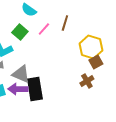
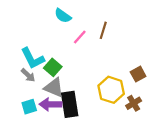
green square: (20, 32) -> (53, 67), moved
yellow hexagon: (91, 47) -> (111, 90), moved
brown cross: (87, 81) -> (134, 103), moved

